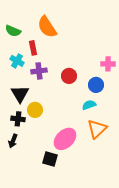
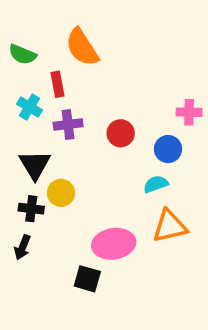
orange triangle: (97, 129) -> (170, 226), turned 30
pink ellipse: (65, 139) -> (114, 244), turned 35

